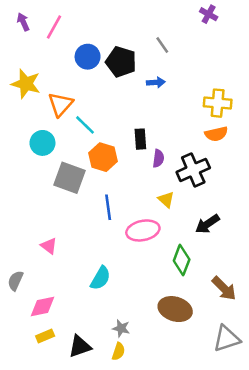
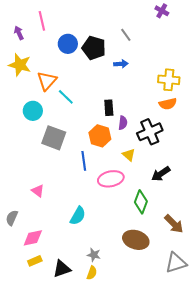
purple arrow: (23, 22) -> (19, 33), moved
pink line: (54, 27) -> (42, 21), turned -42
orange hexagon: (103, 157) -> (100, 136), moved

